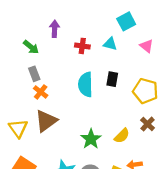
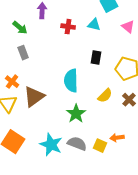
cyan semicircle: (86, 84) -> (71, 81), moved
orange cross: (41, 92) -> (12, 82), moved
yellow semicircle: (122, 136) -> (105, 96), moved

